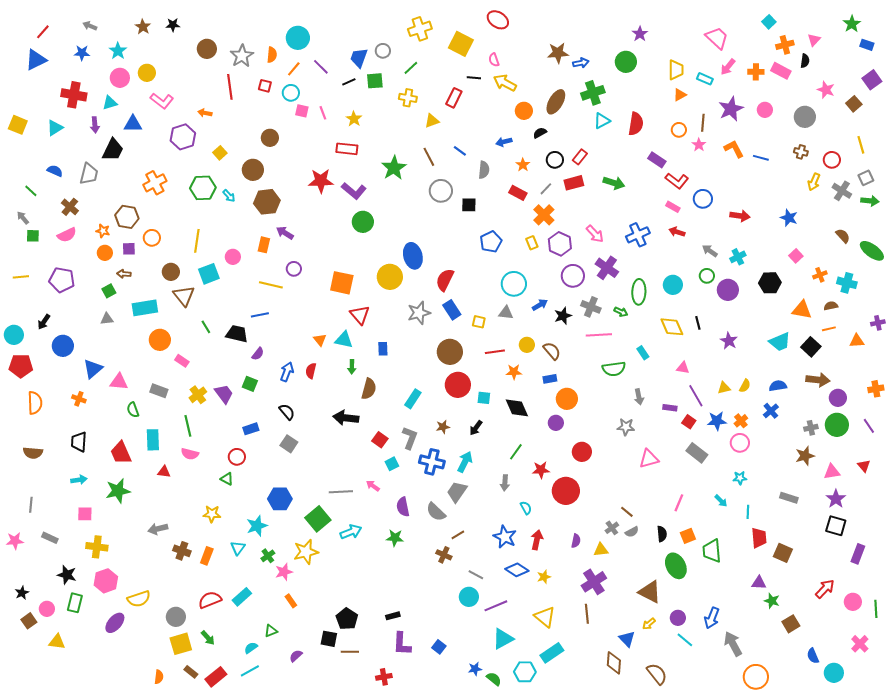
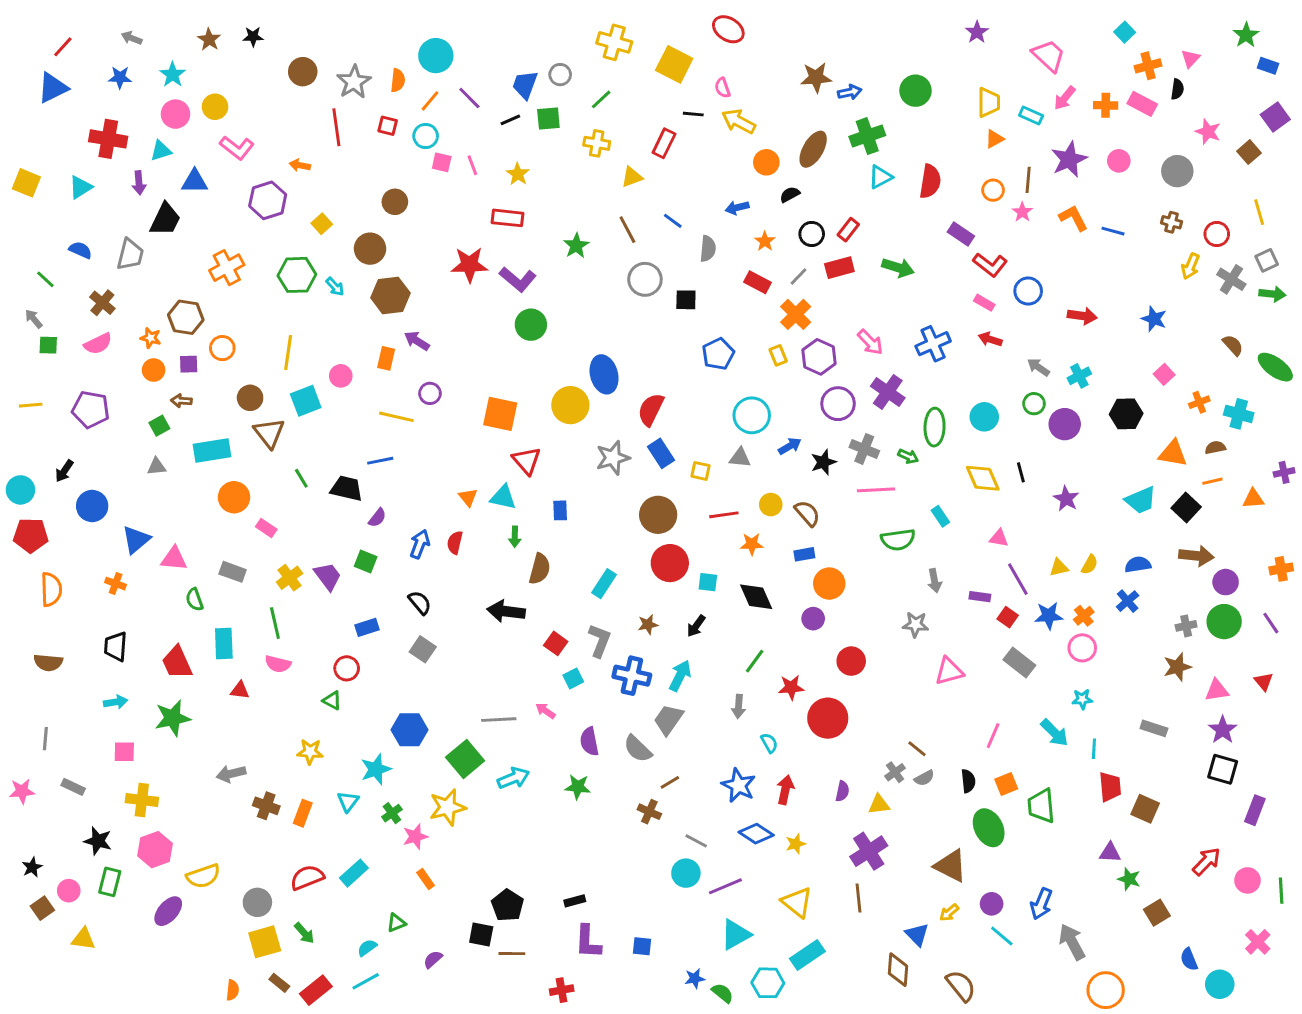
yellow cross: (420, 29) -> (614, 42), turned 35
purple star: (640, 34) -> (977, 32), moved
green star: (394, 168) -> (576, 246), size x0.7
cyan arrow: (721, 501) -> (1054, 733), size x1.5
blue square: (439, 647) -> (642, 946), turned -32

